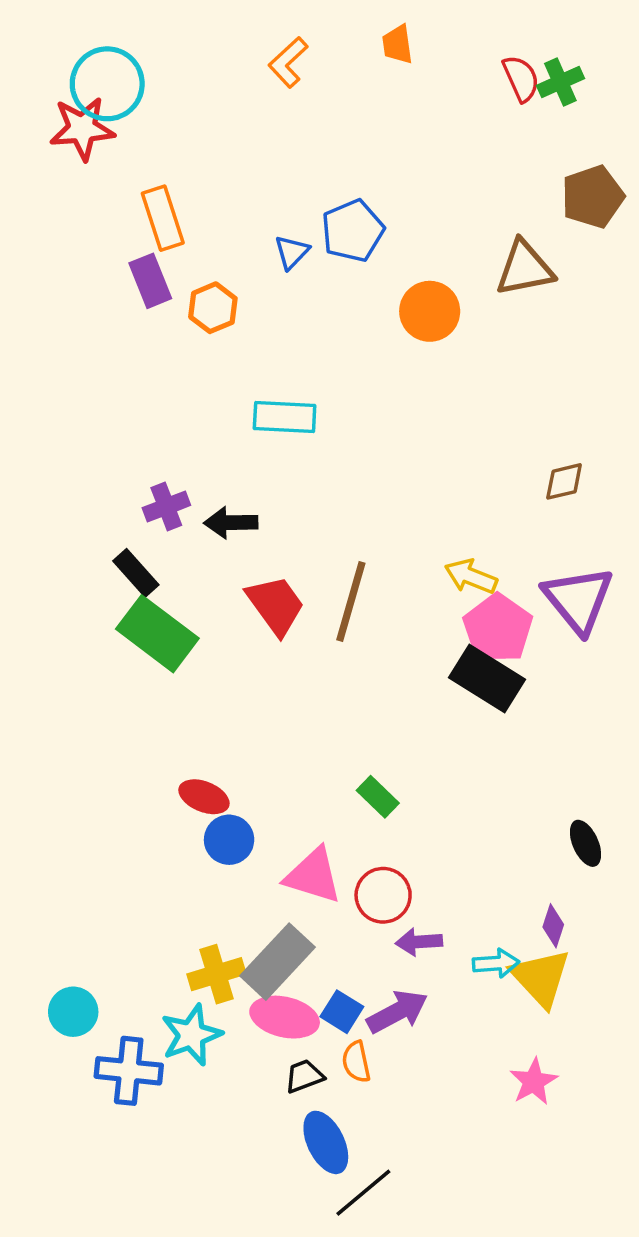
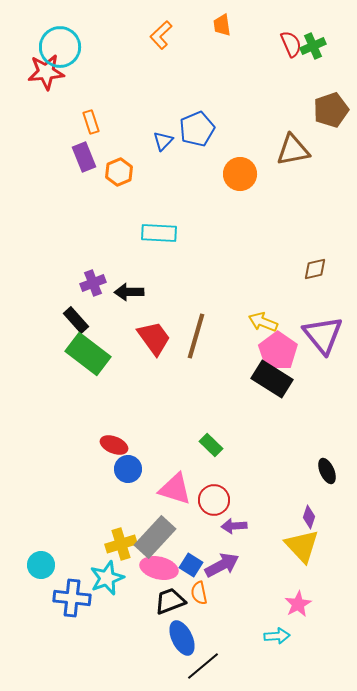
orange rectangle: (163, 218) -> (91, 122), size x0.7
cyan arrow: (496, 963) -> (277, 636), moved
black trapezoid: (304, 1076) -> (170, 601), size x1.4

